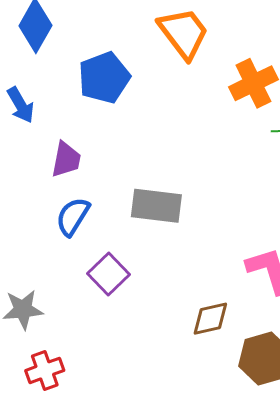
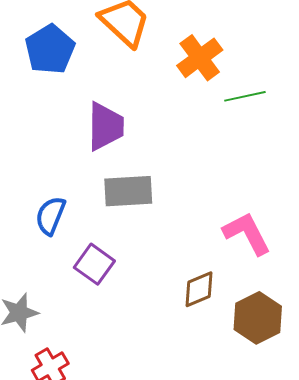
blue pentagon: (104, 78) -> (50, 49), moved
purple trapezoid: (66, 160) -> (105, 126), moved, size x1.4

